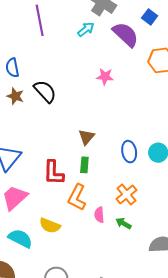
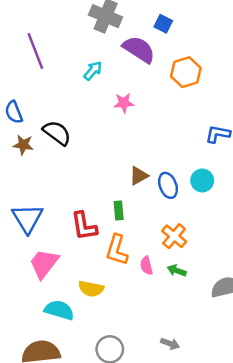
cyan arrow: (86, 29) -> (93, 71), moved
brown triangle: (86, 137) -> (139, 176), moved, turned 30

